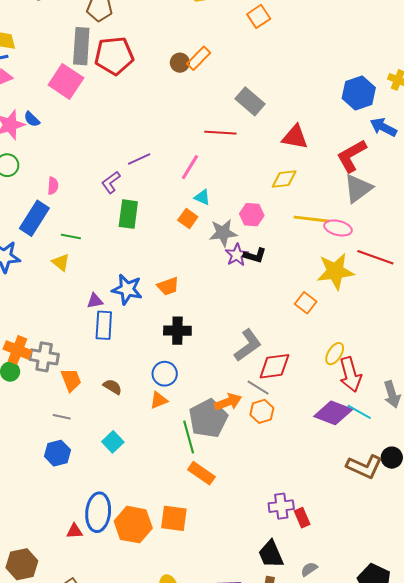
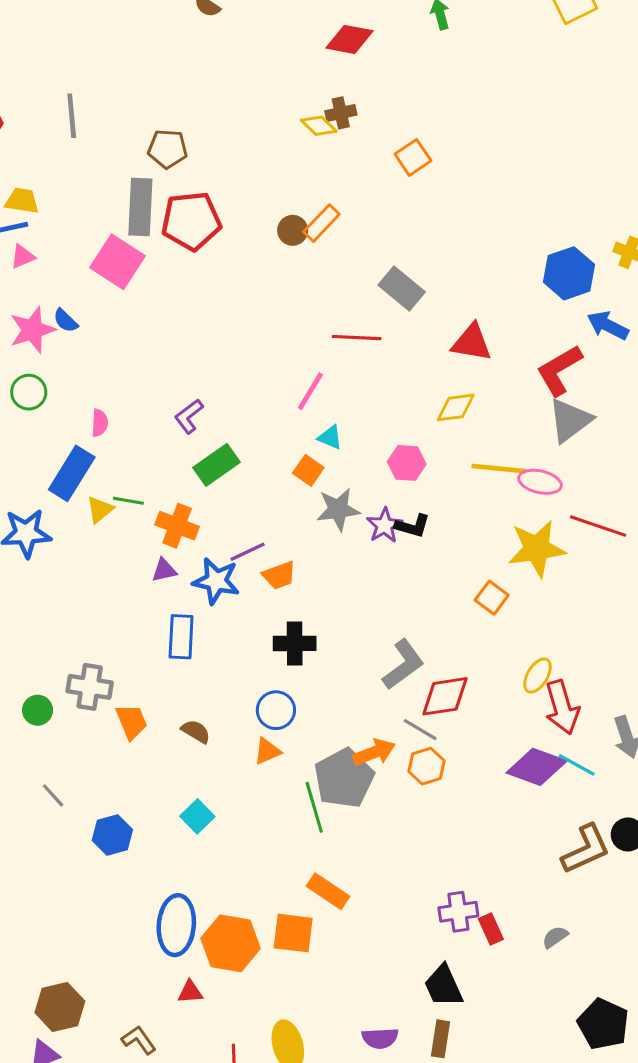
purple line: (139, 159) -> (248, 552), moved
green rectangle: (128, 214) -> (216, 465), turned 48
gray star: (223, 233) -> (338, 509), moved
yellow triangle: (61, 262) -> (100, 509), moved, turned 42
purple triangle: (95, 301) -> (164, 570), moved
orange cross: (17, 350) -> (177, 526), moved
gray line: (62, 417) -> (53, 795), moved, turned 36
brown L-shape: (364, 467) -> (586, 849), turned -48
orange rectangle: (201, 473) -> (328, 891), moved
red triangle: (74, 531) -> (190, 992), moved
gray semicircle: (309, 569) -> (555, 937), moved

